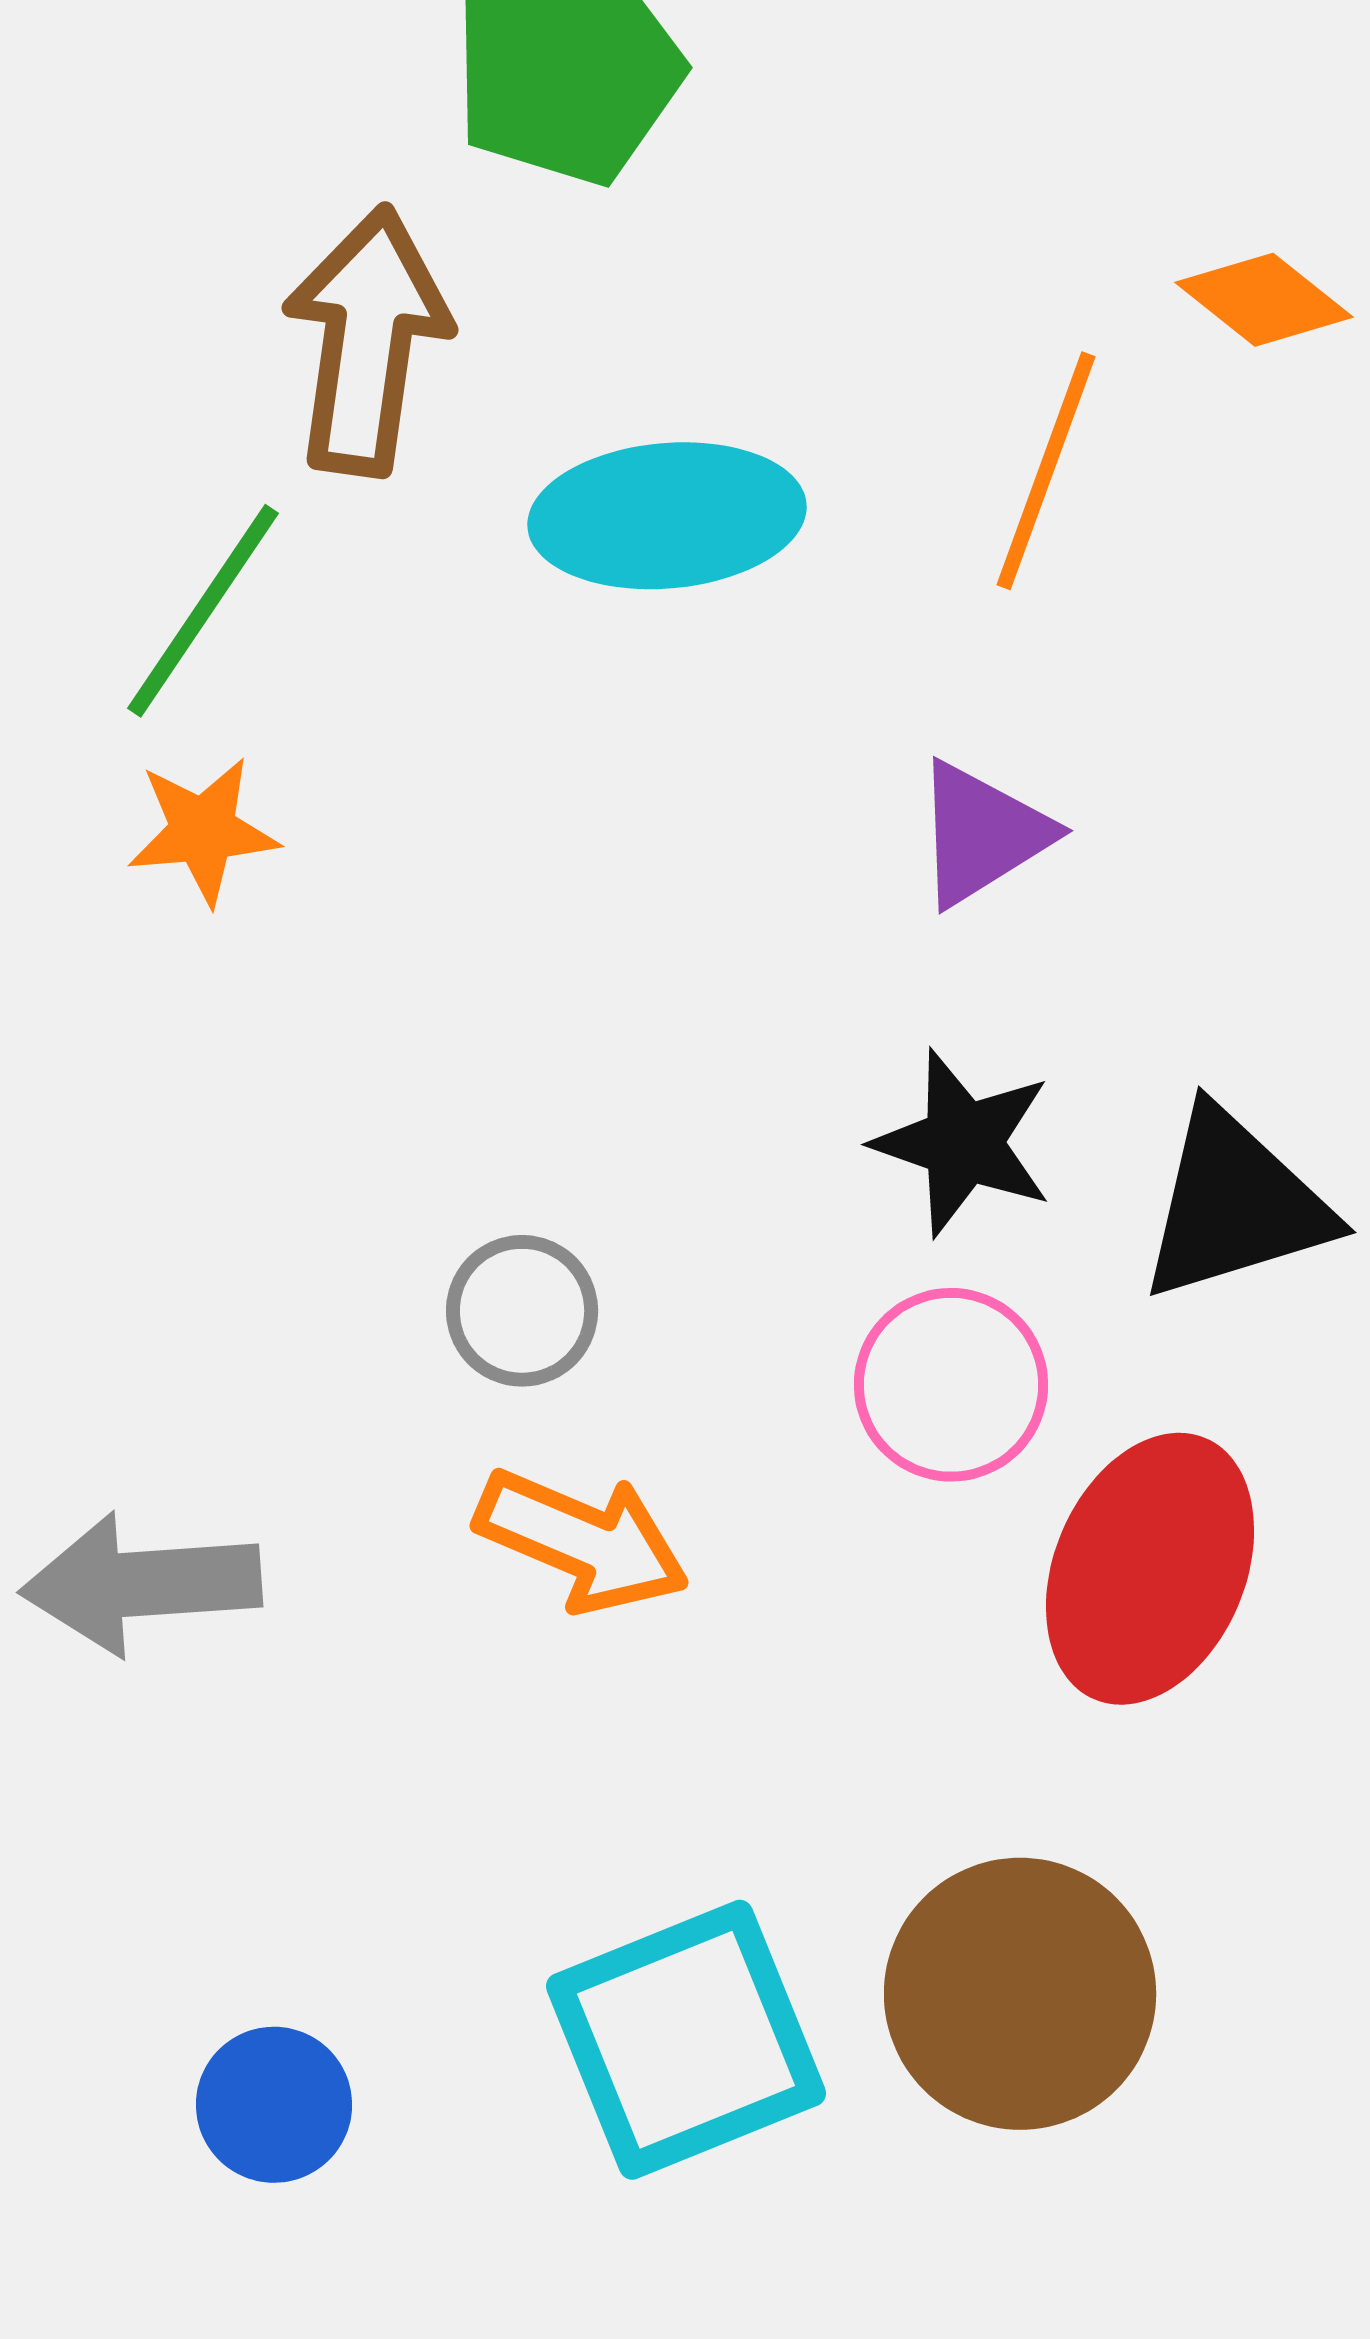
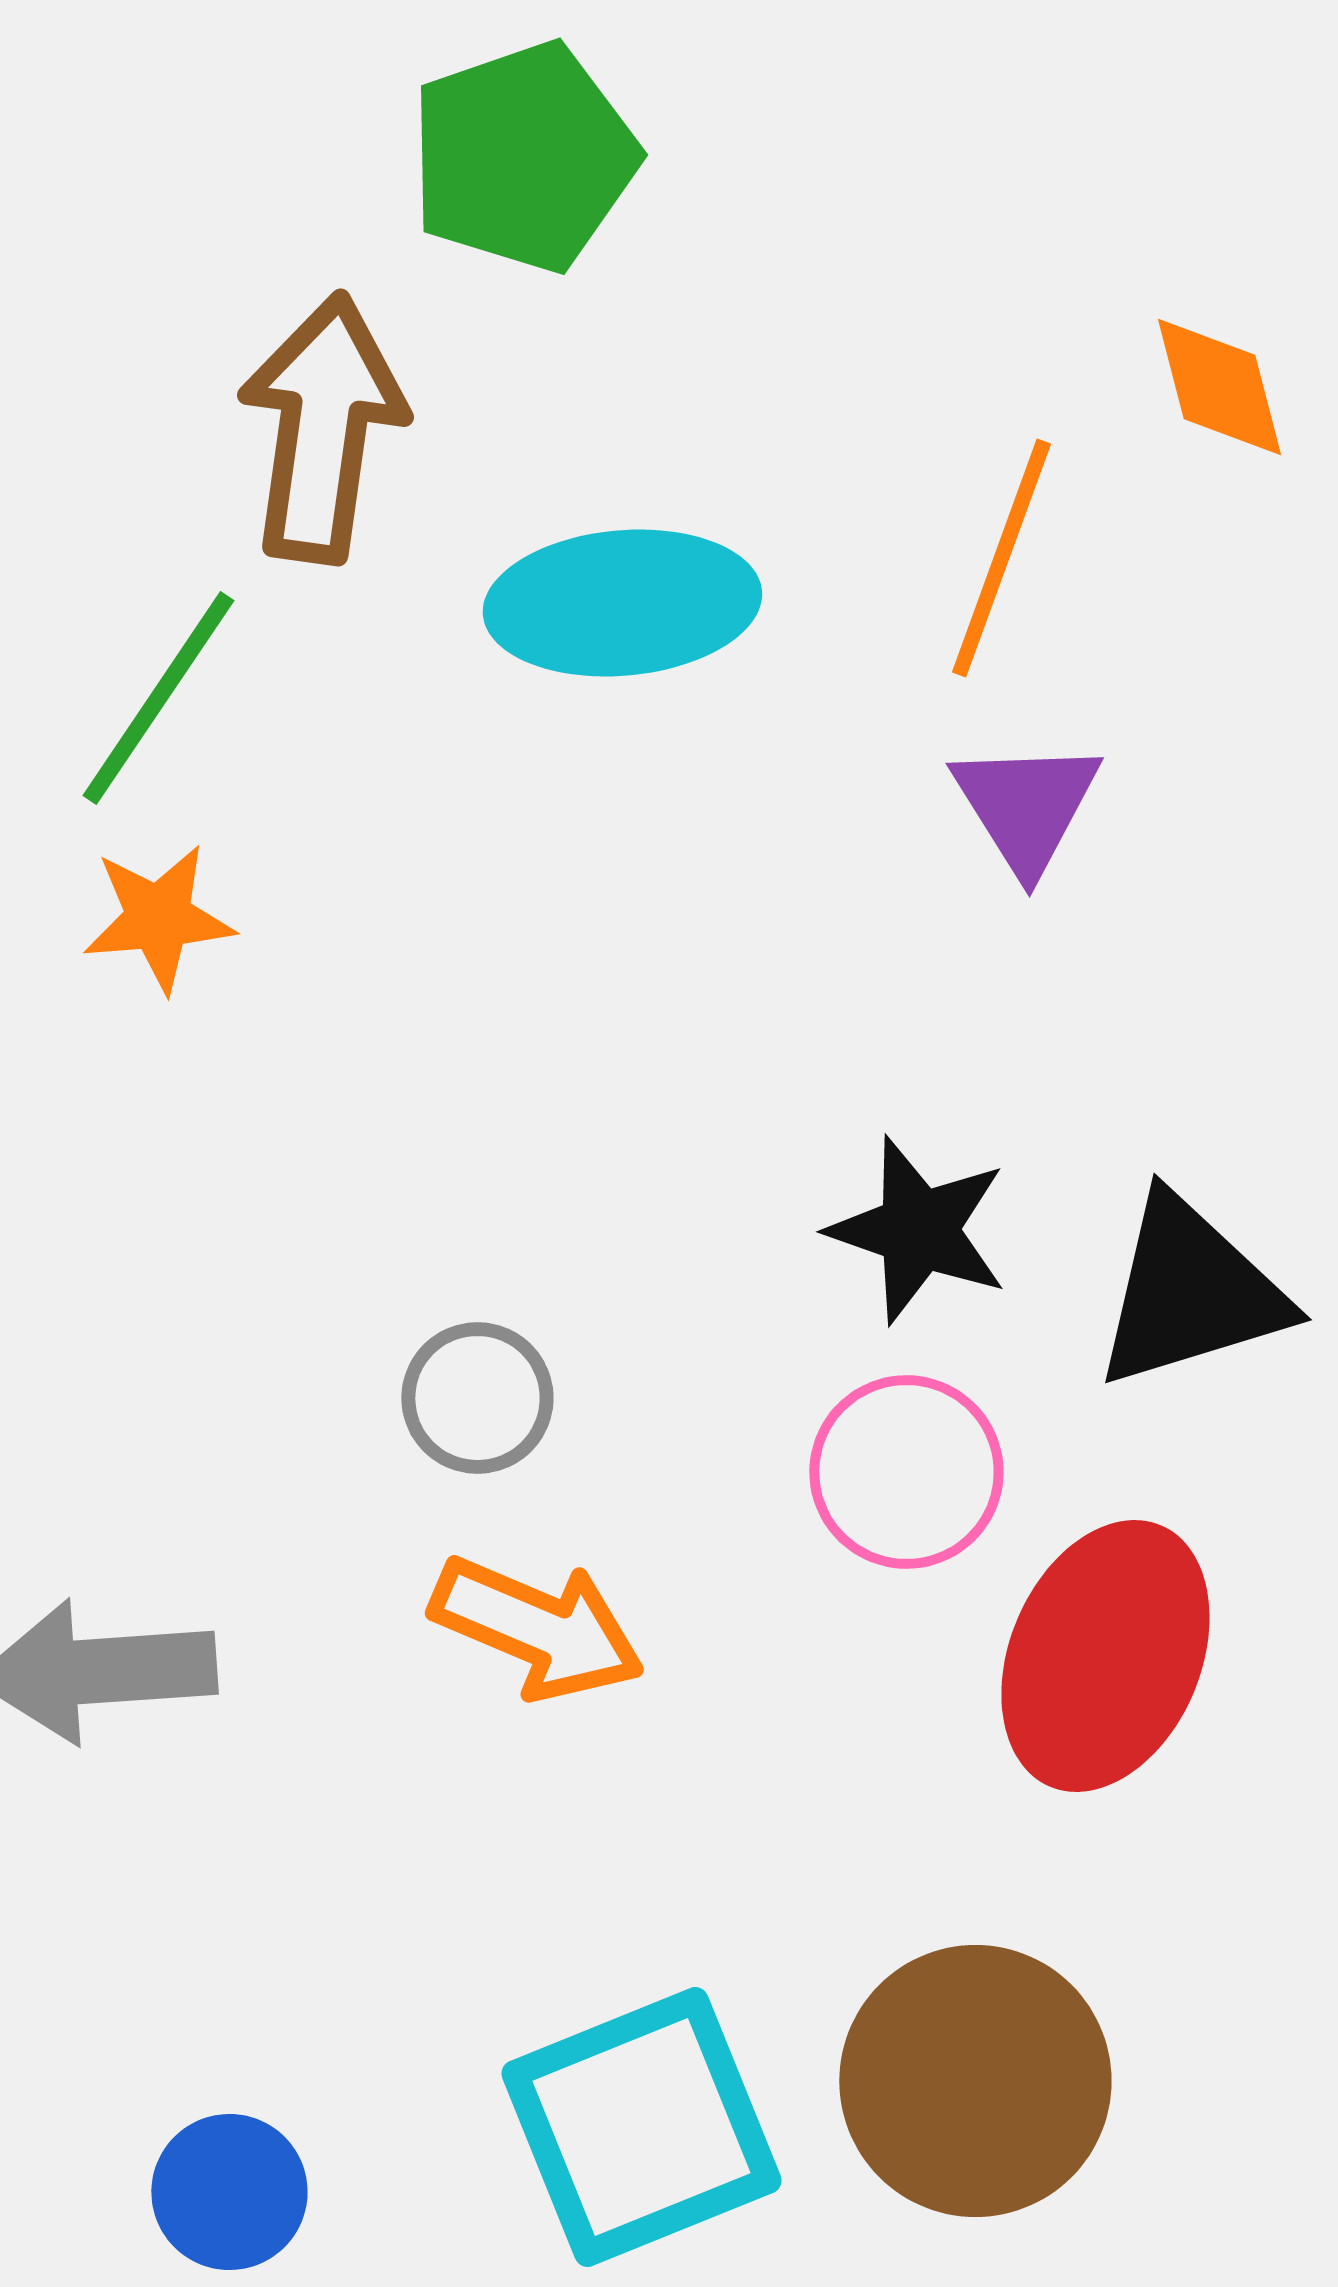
orange diamond: (1264, 300) -> (1219, 387), turned 37
purple triangle: (982, 834) -> (1026, 806), moved, turned -30

